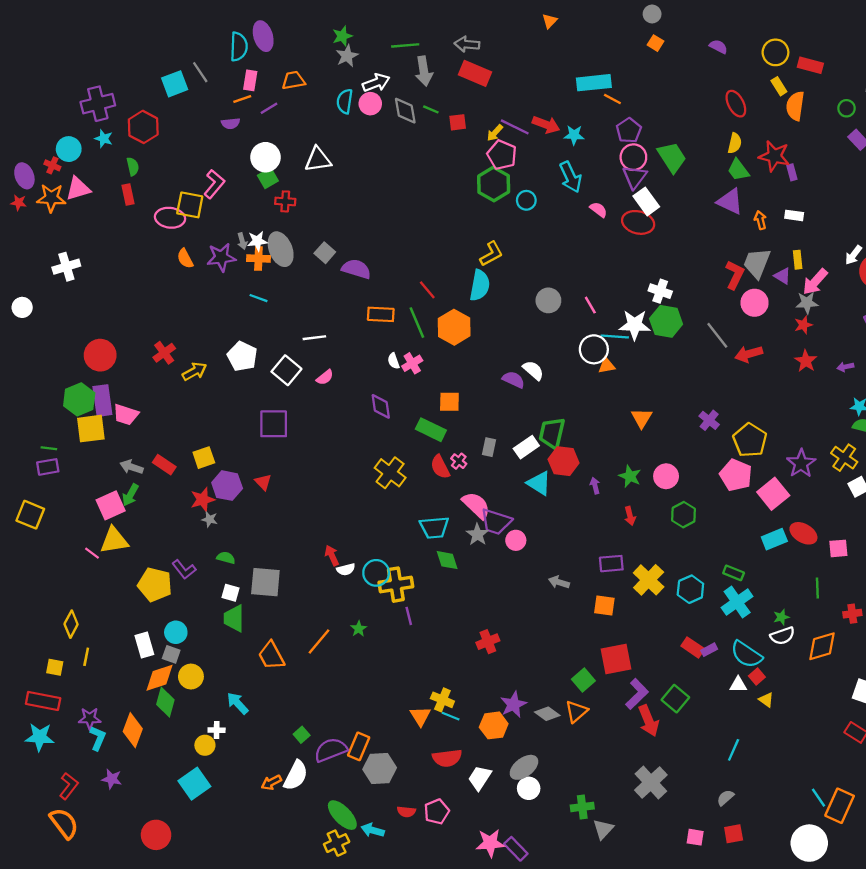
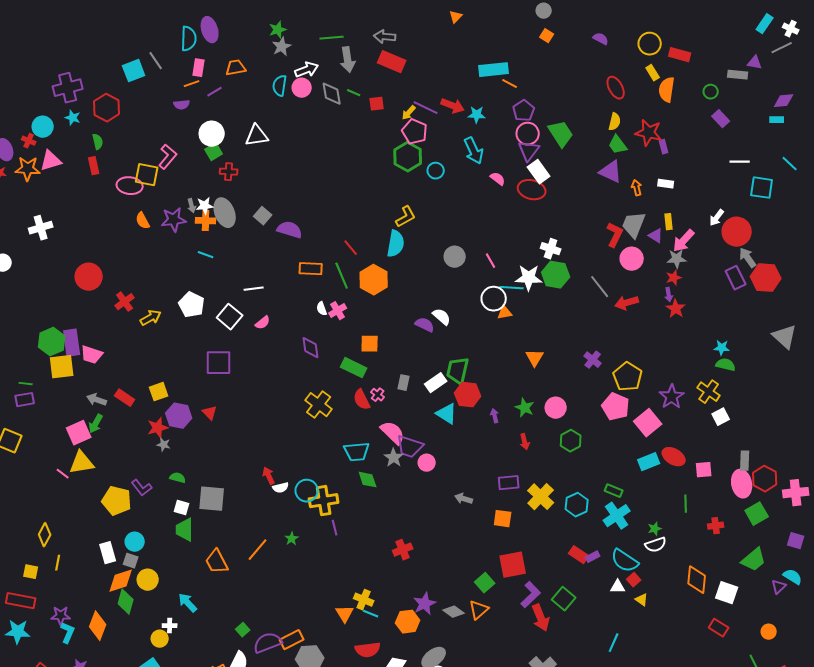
red circle: (100, 355) -> (89, 277), moved
purple arrow: (845, 367) -> (669, 295), moved, turned -88
orange diamond: (822, 646) -> (697, 580), moved, turned -68
orange rectangle: (359, 746) -> (292, 640), turned 40

